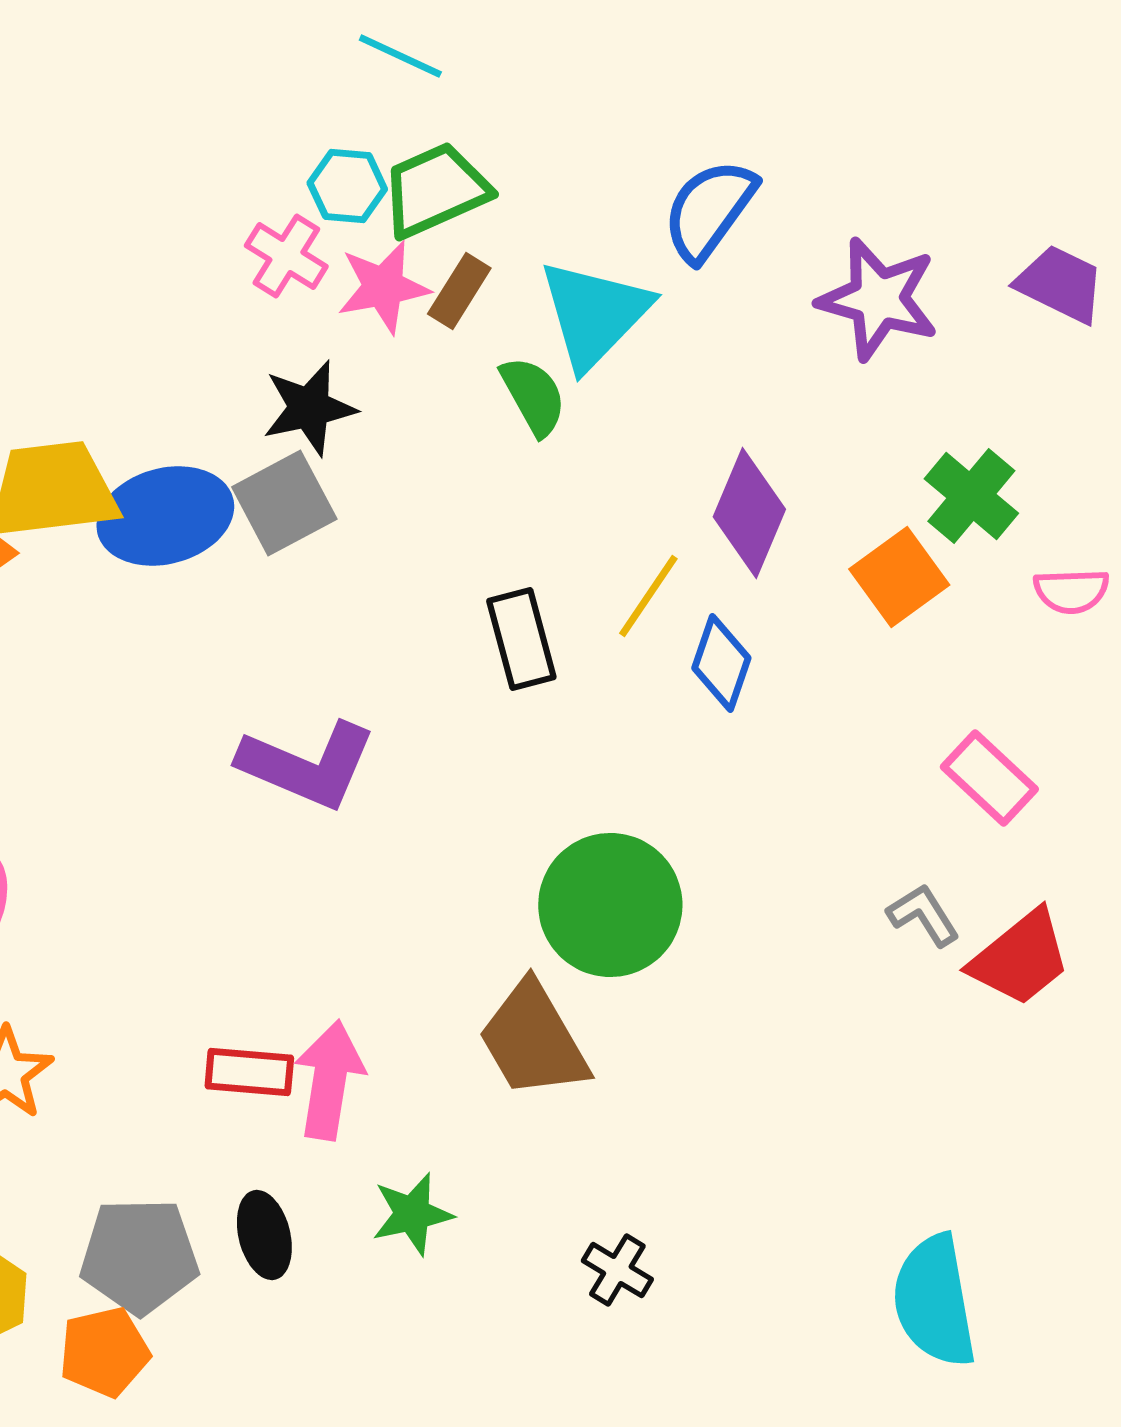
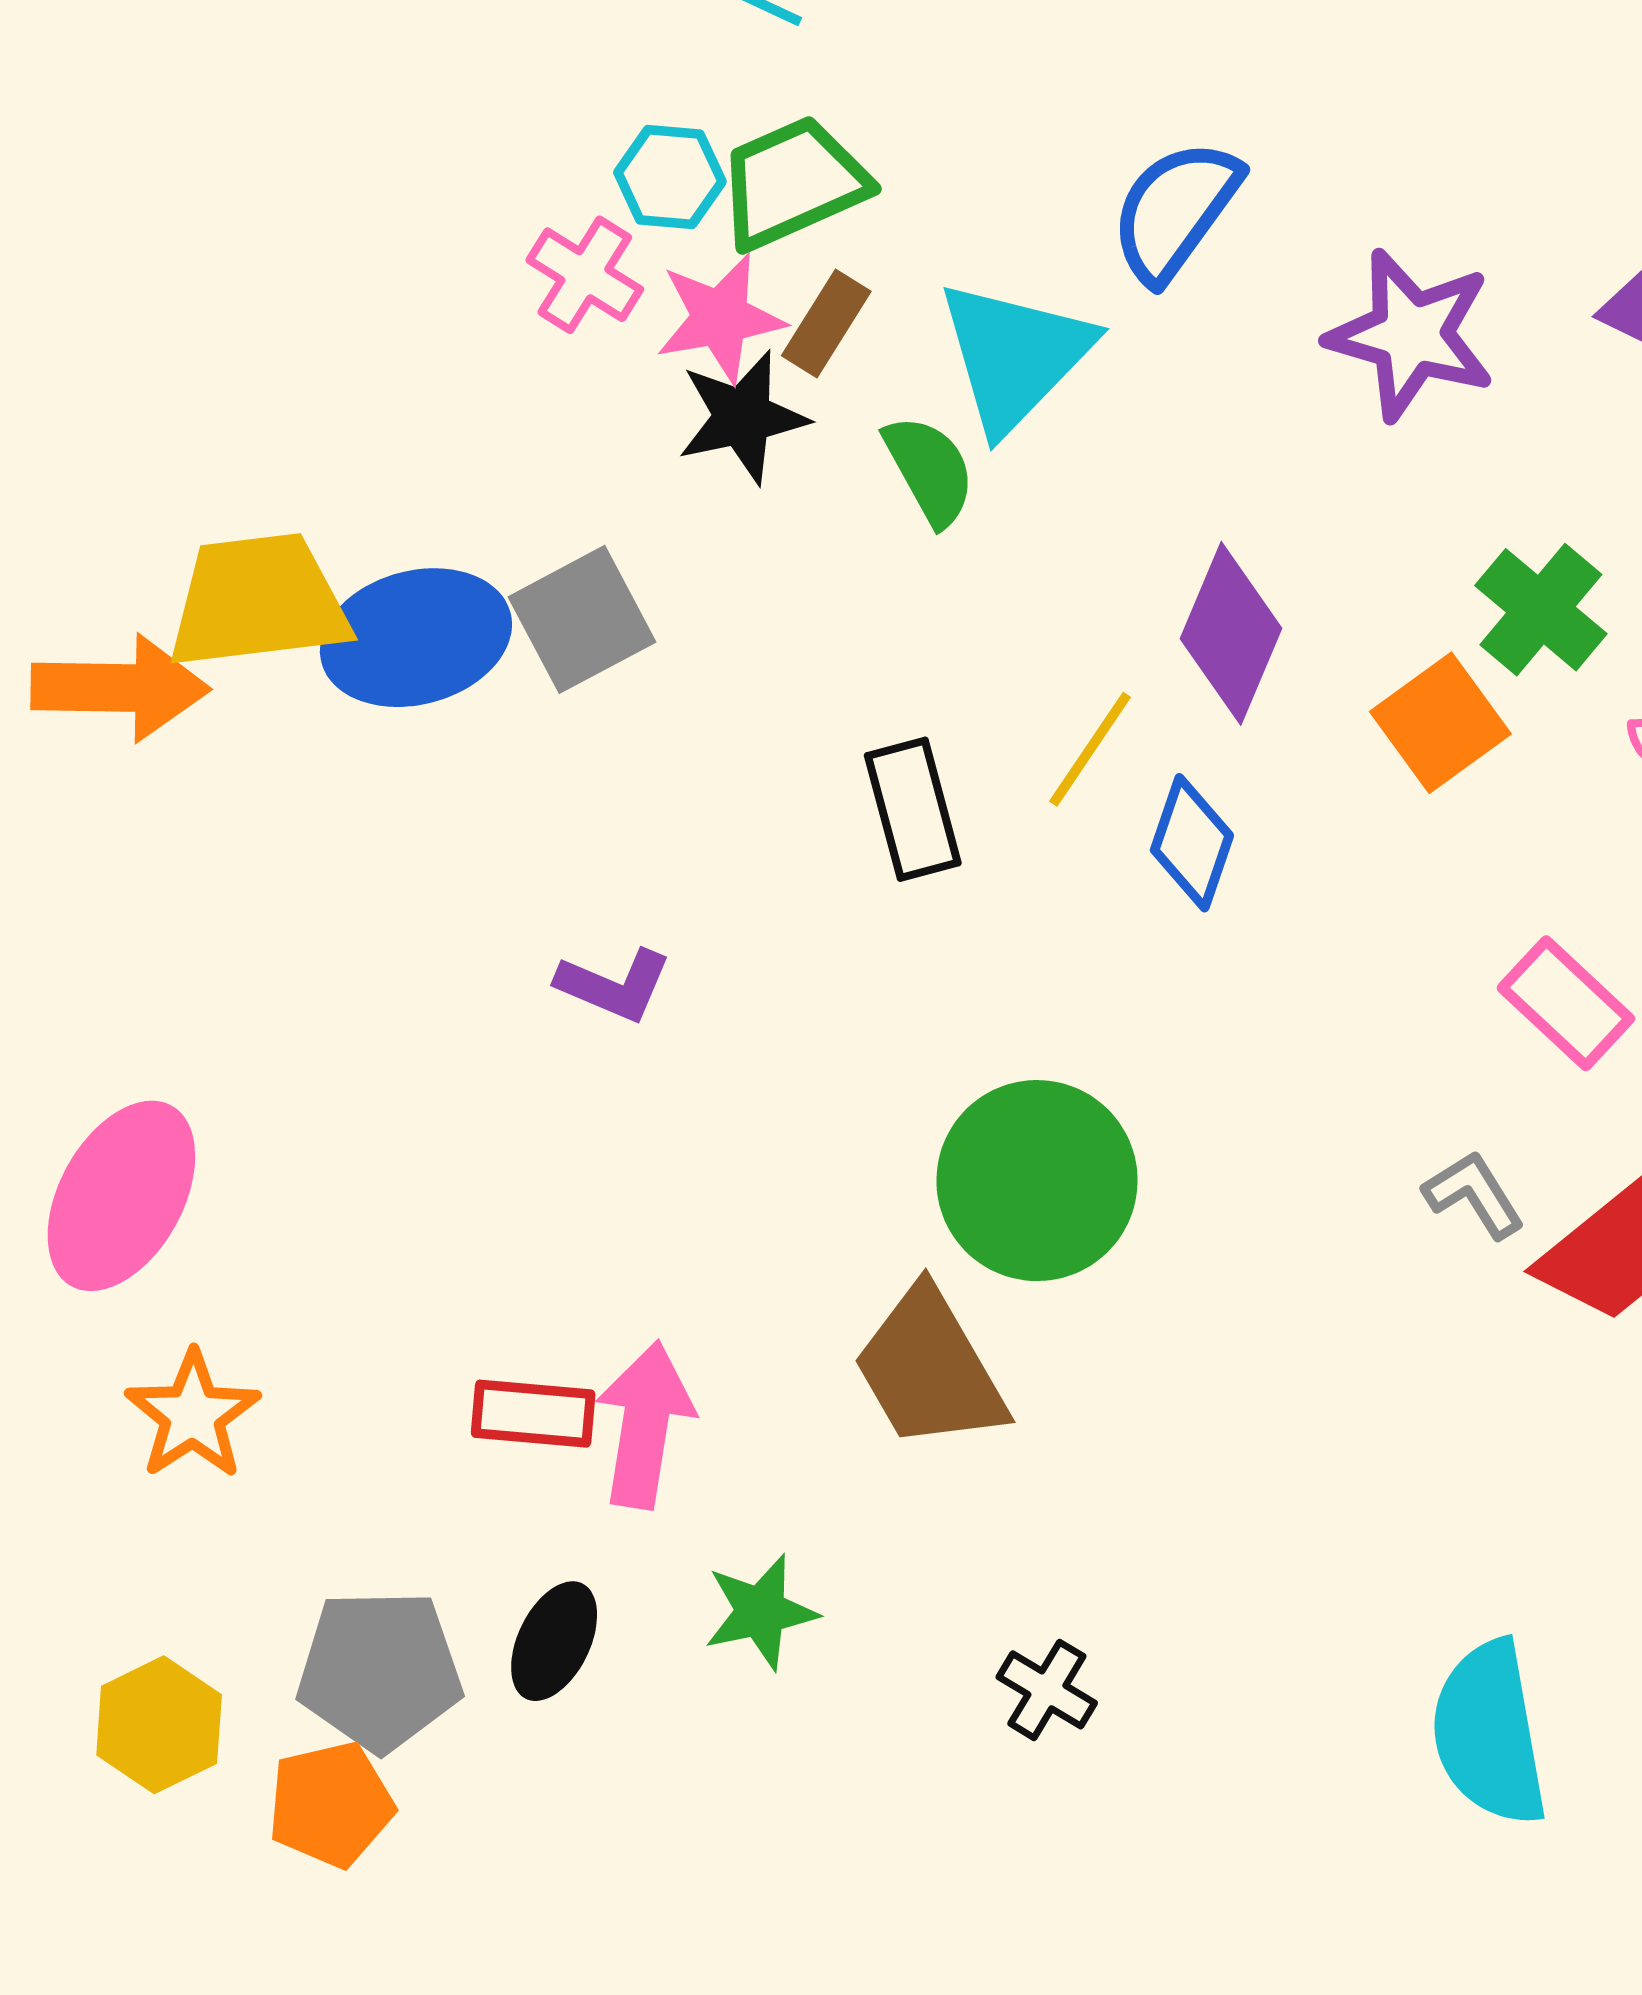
black star: (309, 408) -> (743, 417), moved
purple L-shape: (307, 765) -> (614, 985), size x0.6
black ellipse: (264, 1235) -> (554, 1641), turned 40

